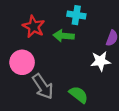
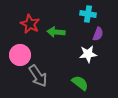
cyan cross: (76, 15) -> (88, 14), moved
green semicircle: (79, 95) -> (80, 83), moved

